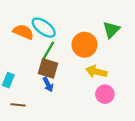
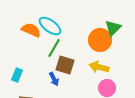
orange circle: (84, 45) -> (100, 40), moved
brown square: (48, 68) -> (65, 65), moved

